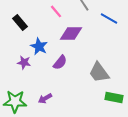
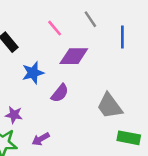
blue line: (109, 18) -> (122, 37), turned 60
blue star: (39, 46) -> (33, 73), turned 30
purple star: (24, 62) -> (14, 115), moved

